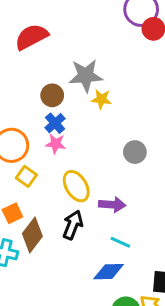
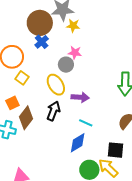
brown circle: (52, 95) -> (40, 23), size x1.6
pink star: (56, 144) -> (75, 53), moved
gray circle: (135, 152) -> (66, 65), moved
blue diamond: (109, 272) -> (78, 143), turned -30

